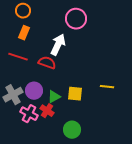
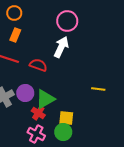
white arrow: (58, 45) -> (61, 47), moved
yellow square: (75, 94) -> (66, 118), moved
green triangle: (54, 97) -> (45, 99), size x1.5
pink cross: (29, 114) -> (36, 134), moved

